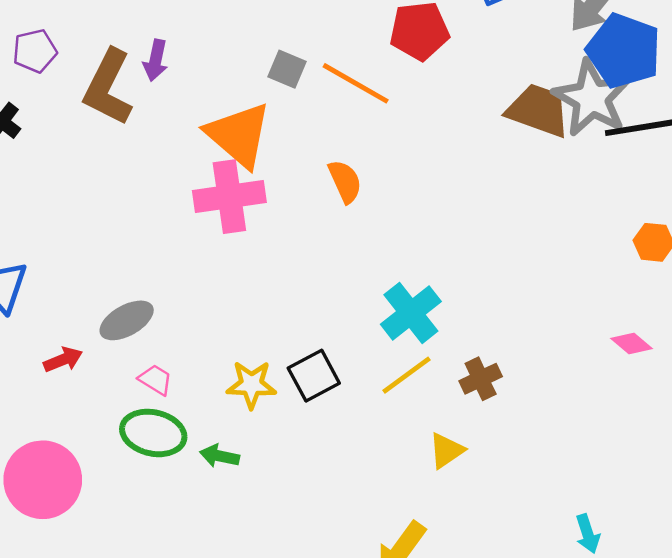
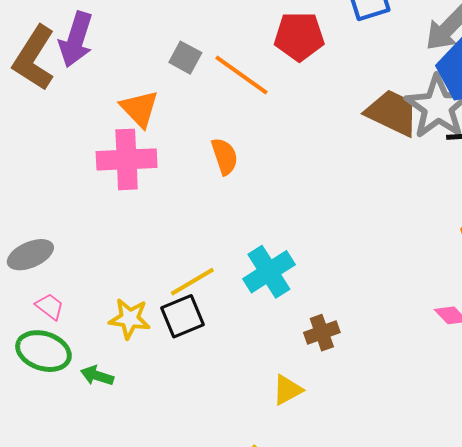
purple arrow: (156, 60) -> (76, 39), size x1.6
orange triangle: (239, 135) -> (139, 109), size x0.7
yellow line: (406, 375) -> (192, 282), moved

